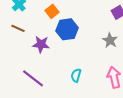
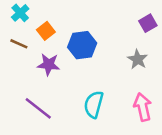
orange square: (52, 11) -> (46, 31), moved
cyan semicircle: (76, 75) -> (94, 104), size x1.5

